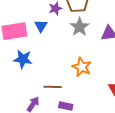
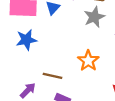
blue star: (23, 59) -> (26, 40), turned -30

